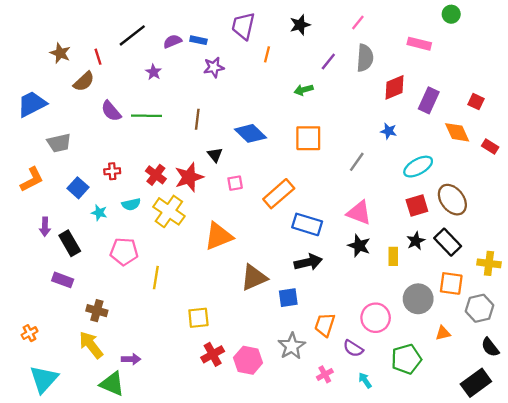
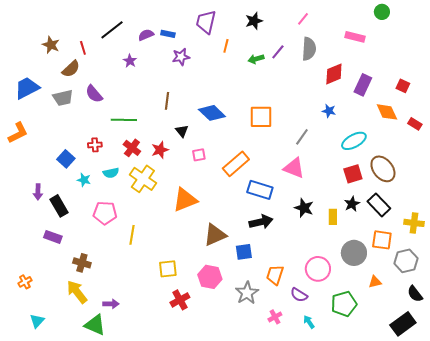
green arrow: (304, 90) -> (256, 59), moved
green line: (146, 116) -> (124, 120), moved
gray trapezoid: (59, 143) -> (63, 98), moved
red star: (189, 177) -> (160, 150), size x0.7
orange L-shape: (32, 180) -> (18, 133), moved
pink triangle: (359, 213) -> (294, 168), moved
pink hexagon: (248, 360) -> (210, 277), moved
cyan triangle: (44, 379) -> (37, 321), size x0.6

